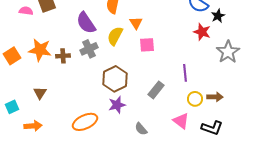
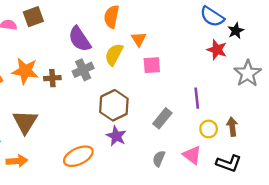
brown triangle: (40, 93) -> (25, 122), size x1.6
brown arrow: (215, 97) -> (232, 127), turned -98
purple star: (117, 105) -> (116, 136), turned -30
gray semicircle: (141, 129) -> (159, 159), moved, turned 64

